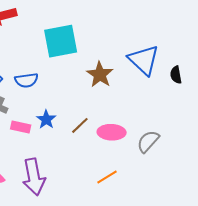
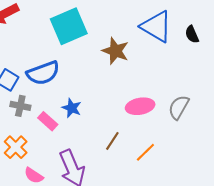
blue semicircle: (26, 80) -> (43, 73), size x1.4
brown line: (80, 125) -> (112, 141), moved
pink rectangle: (21, 127) -> (48, 121), turned 42

